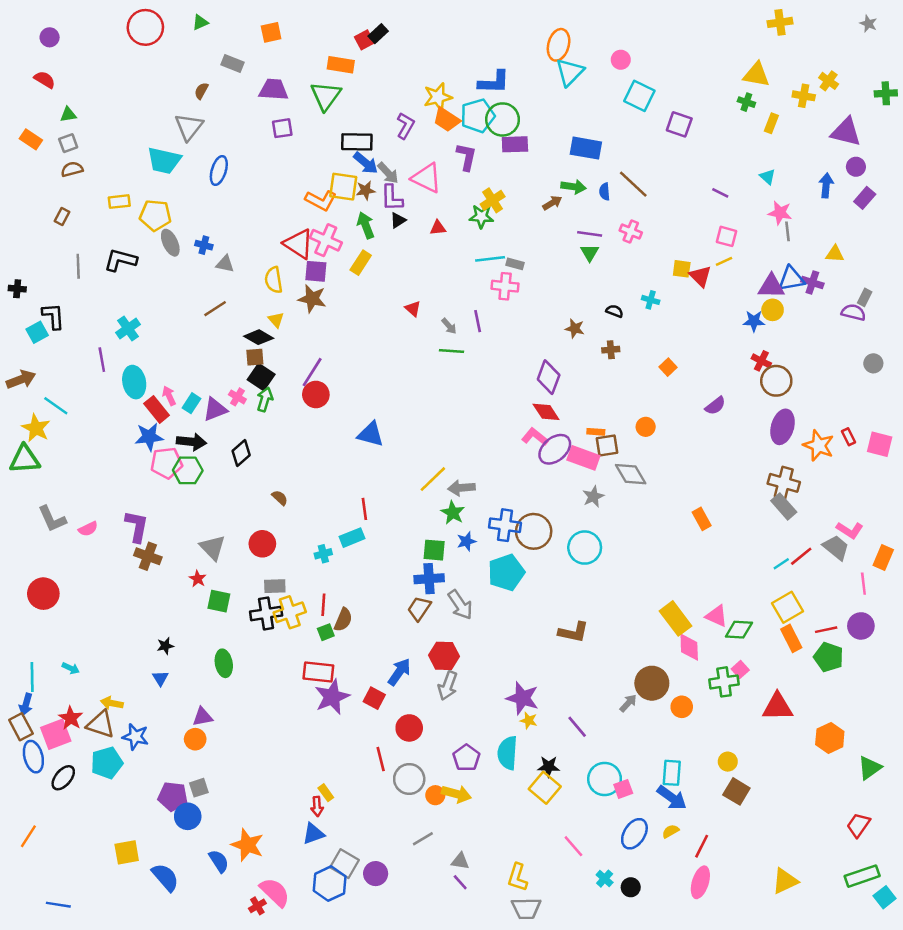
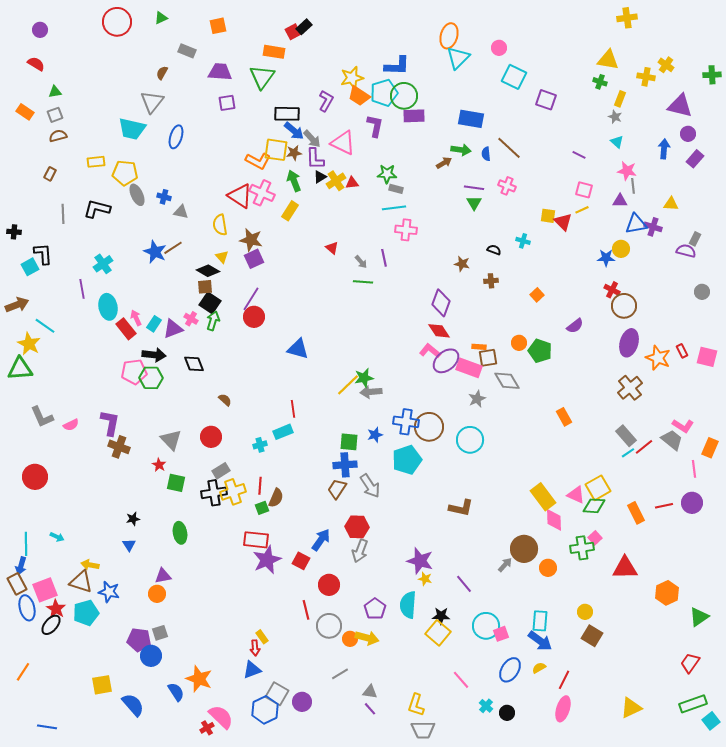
gray star: (868, 24) -> (615, 117), moved
yellow cross: (493, 200) -> (336, 181), moved
gray rectangle: (515, 264) -> (396, 189), moved
purple square: (316, 271) -> (254, 259), moved, turned -30
purple triangle: (771, 286) -> (620, 201), moved, size x0.7
blue star: (149, 437) -> (155, 252), moved, turned 30
black diamond: (241, 453) -> (194, 364), turned -70
brown cross: (784, 483) -> (630, 388), turned 35
gray rectangle: (784, 506) -> (626, 436), moved
green star: (453, 513) -> (364, 378), moved, turned 30
gray rectangle: (275, 586) -> (221, 471), turned -30
yellow square: (787, 607) -> (598, 488), moved
green pentagon: (829, 657) -> (540, 351), moved
red star: (71, 718) -> (56, 609), moved

